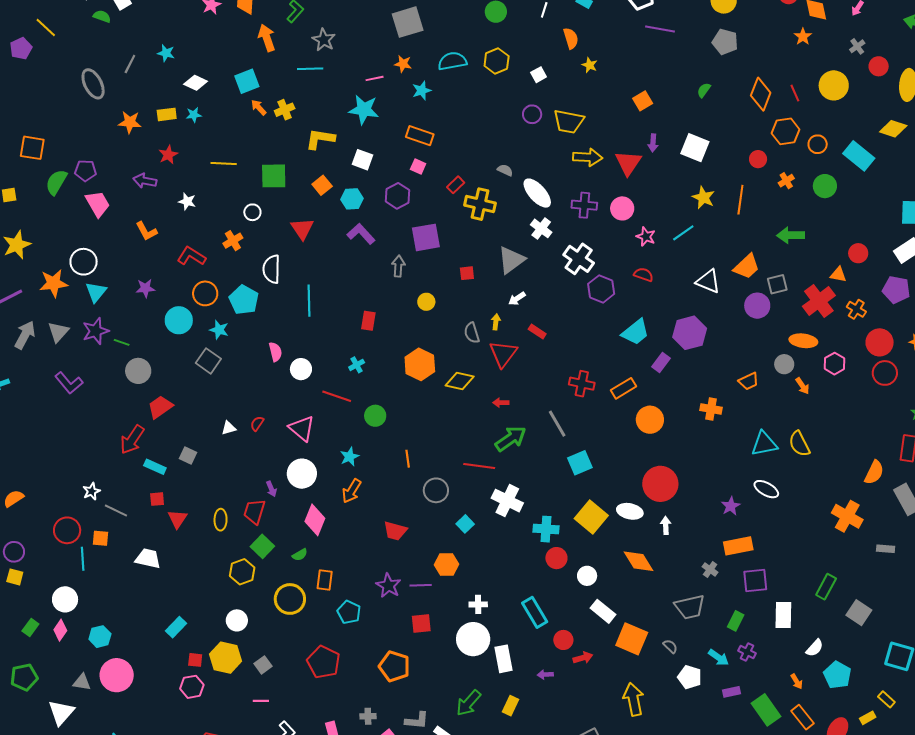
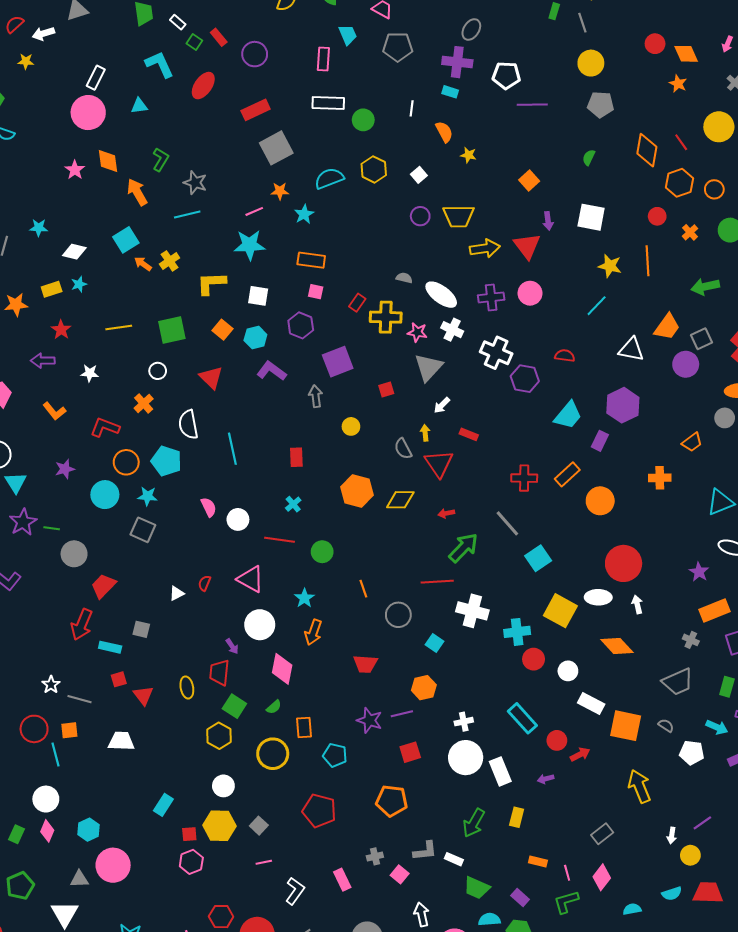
pink star: (646, 237) -> (417, 332), moved

